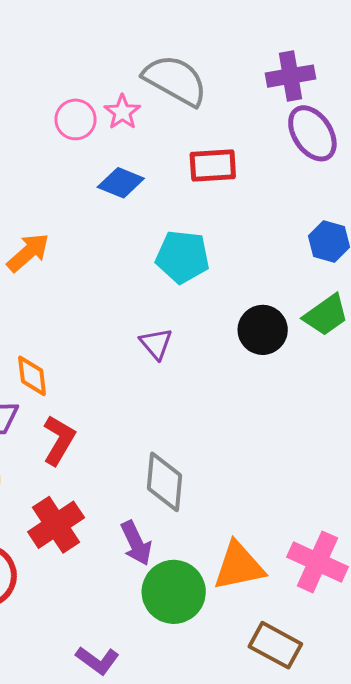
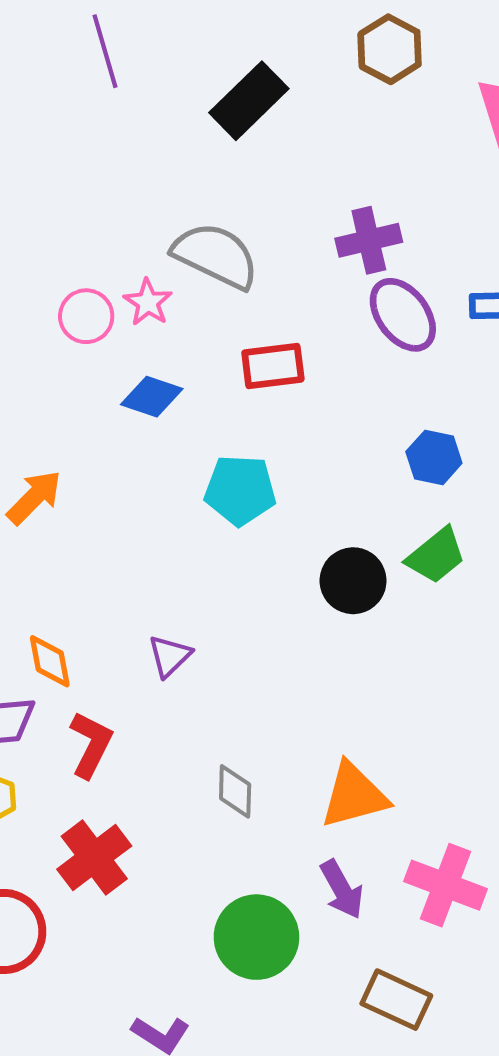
purple triangle: (156, 344) -> (170, 656), moved, turned 30
gray diamond: (165, 482) -> (235, 791), size x0.7
purple arrow: (136, 543) -> (342, 889), moved
orange triangle: (239, 566) -> (354, 795), moved

